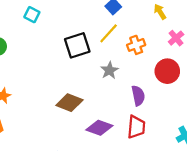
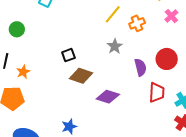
black square: (77, 45) -> (68, 55), moved, size x0.6
red circle: (167, 71) -> (167, 59), moved
red trapezoid: (136, 127) -> (157, 92), moved

